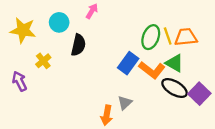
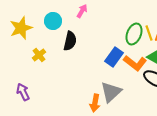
yellow star: (23, 30) -> (21, 28), turned -30
purple arrow: (20, 81) -> (23, 92), moved
gray triangle: (125, 103) -> (111, 92), size x1.6

